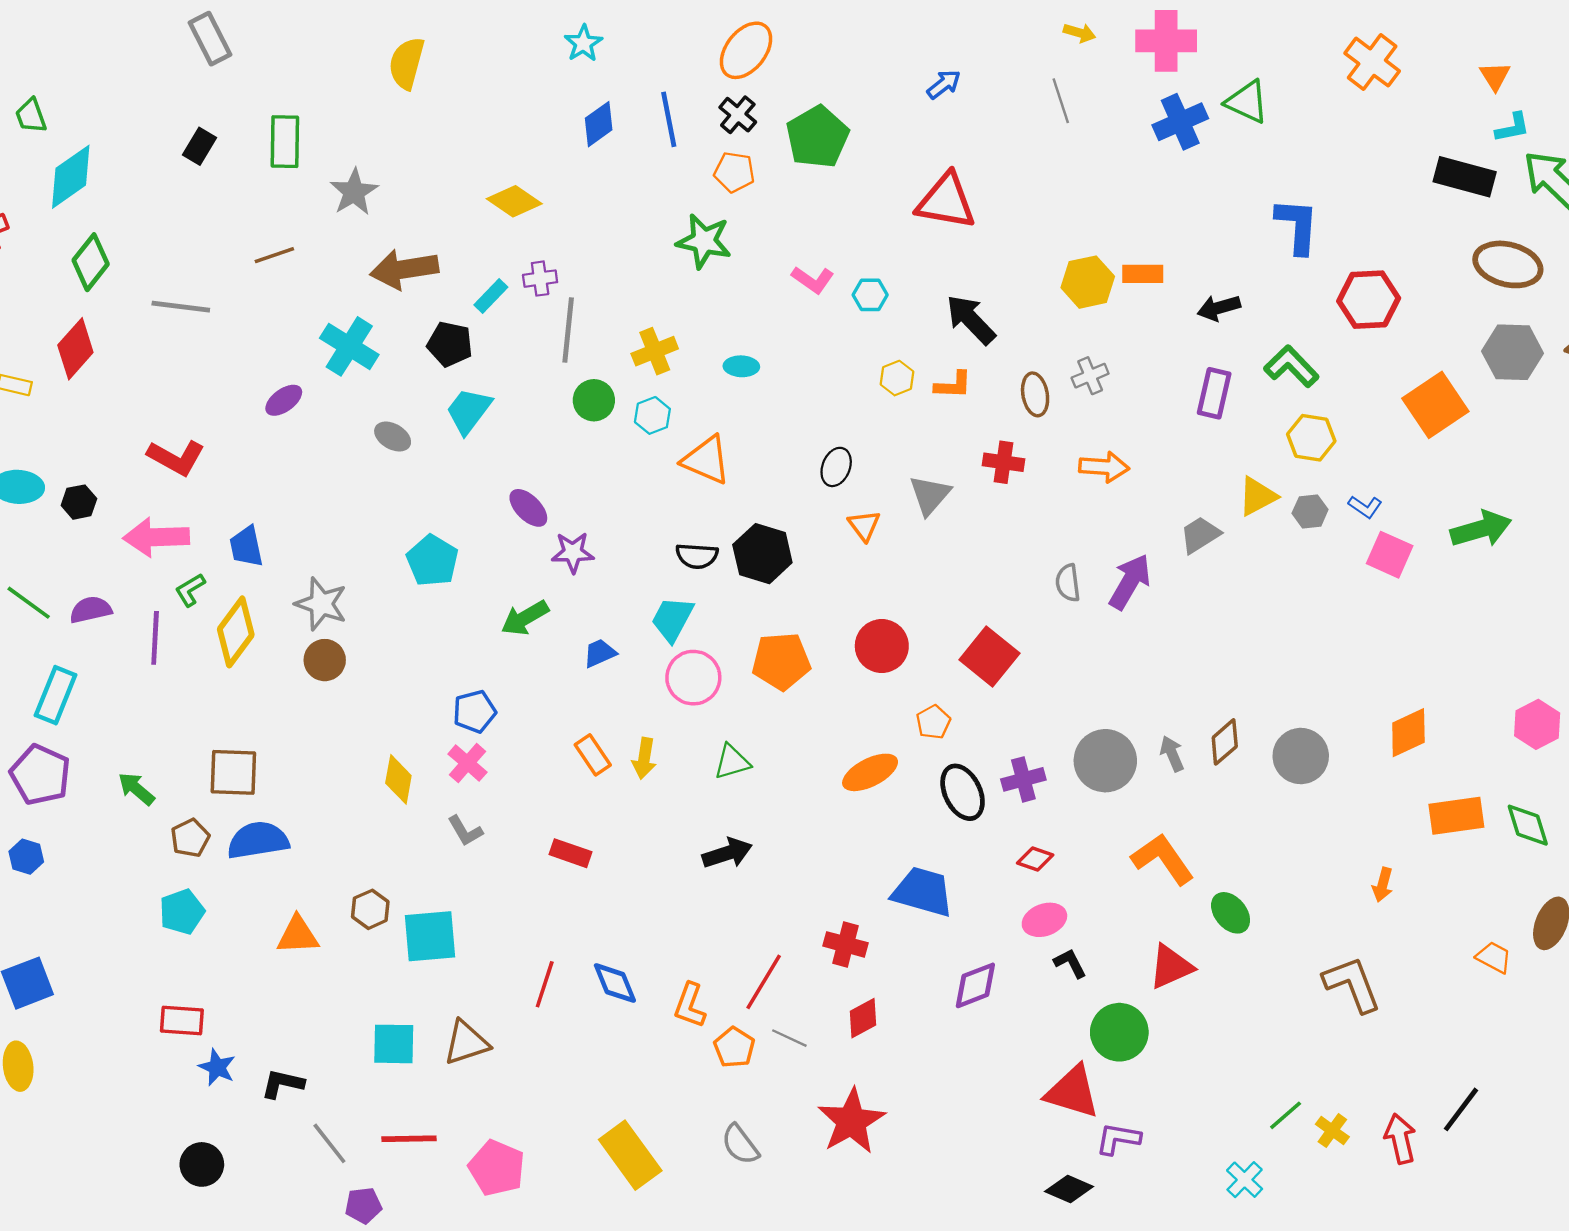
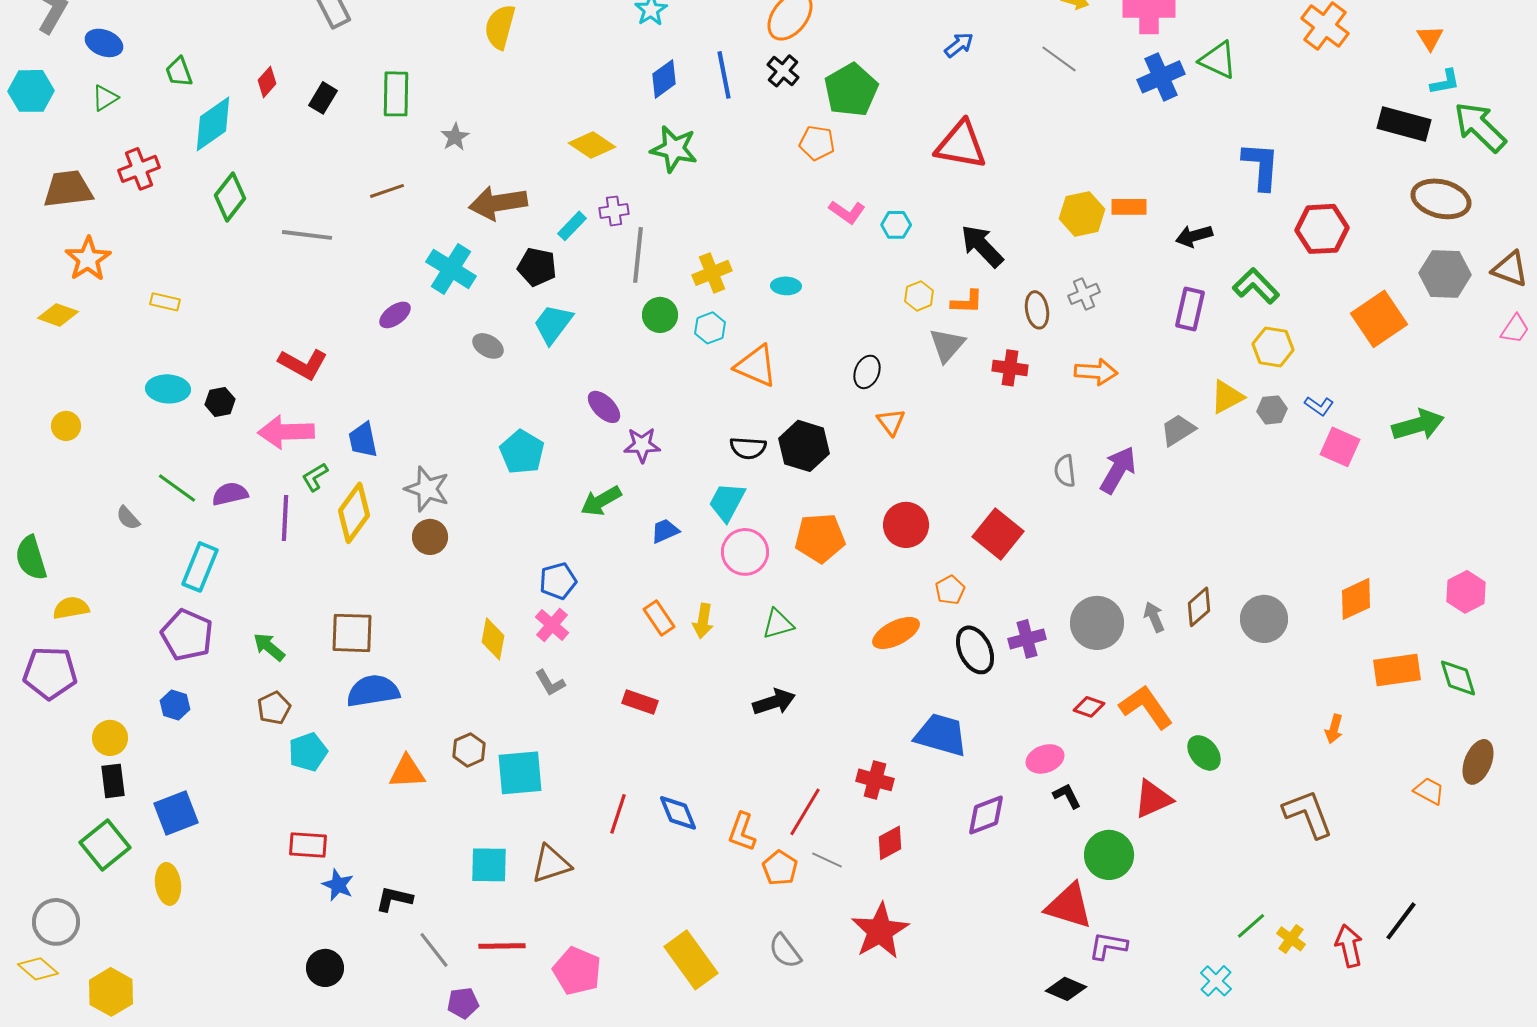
gray line: (1061, 101) -> (1059, 59), turned -36
orange pentagon: (734, 172) -> (817, 143), moved
gray star: (354, 192) -> (455, 137), size x0.7
green star: (704, 241) -> (674, 149), moved
red diamond: (75, 349) -> (267, 82), moved, size x0.6
gray triangle: (930, 495) -> (947, 345), moved
brown pentagon: (190, 838) -> (274, 708), moved
red diamond: (1035, 859) -> (1089, 707), moved

